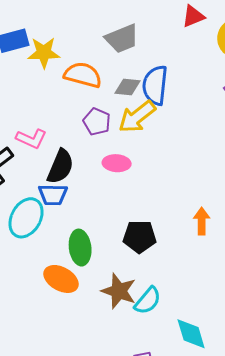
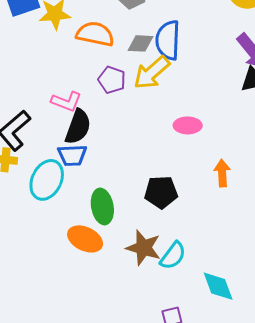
pink L-shape: (31, 139) -> (66, 101), moved
pink ellipse: (117, 163) -> (188, 125), moved

